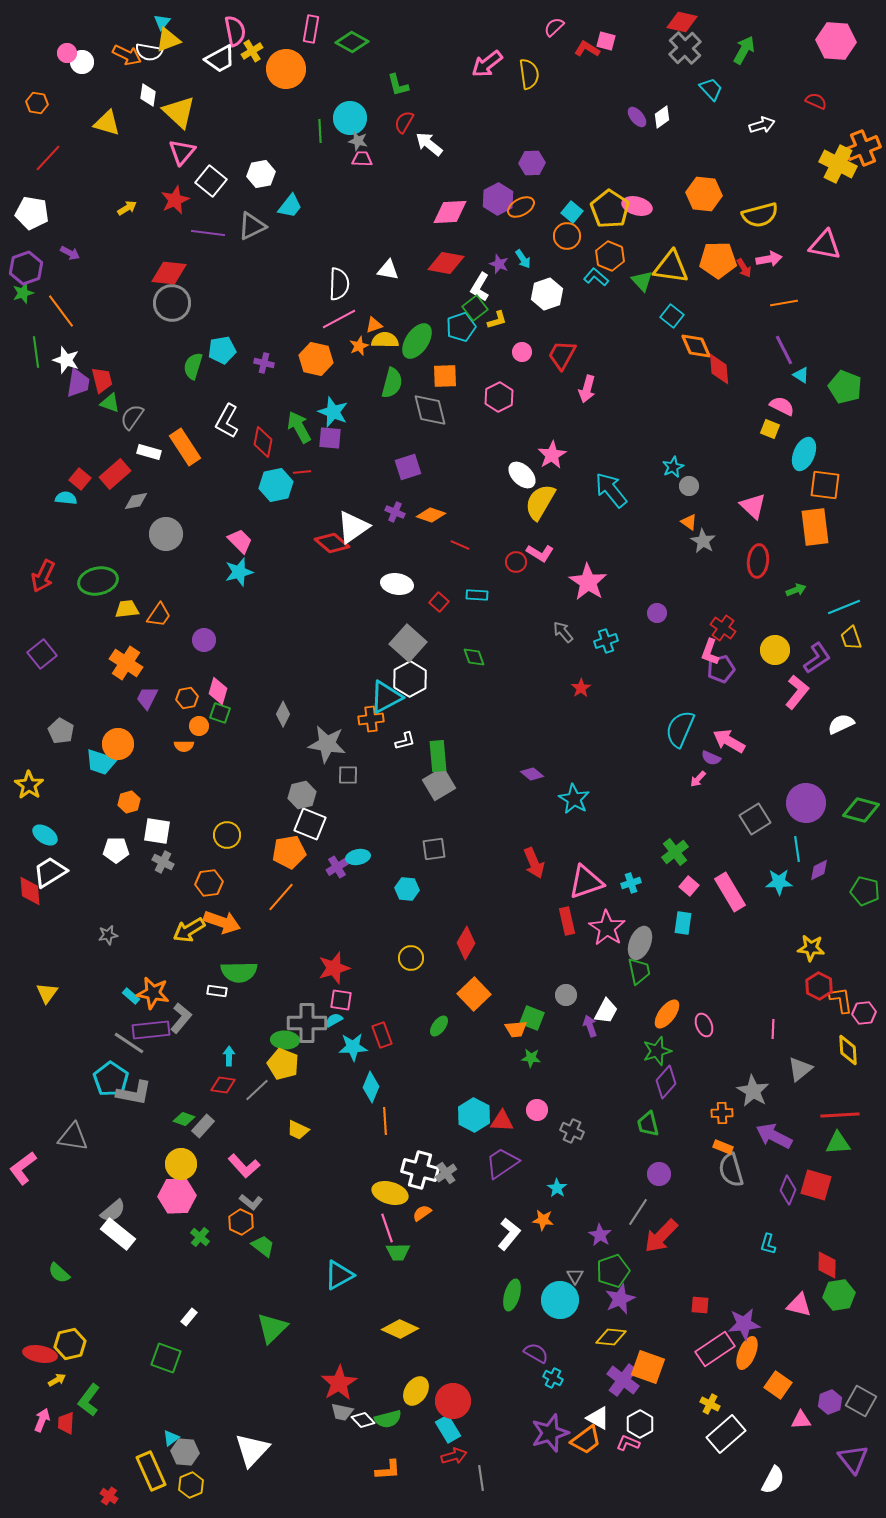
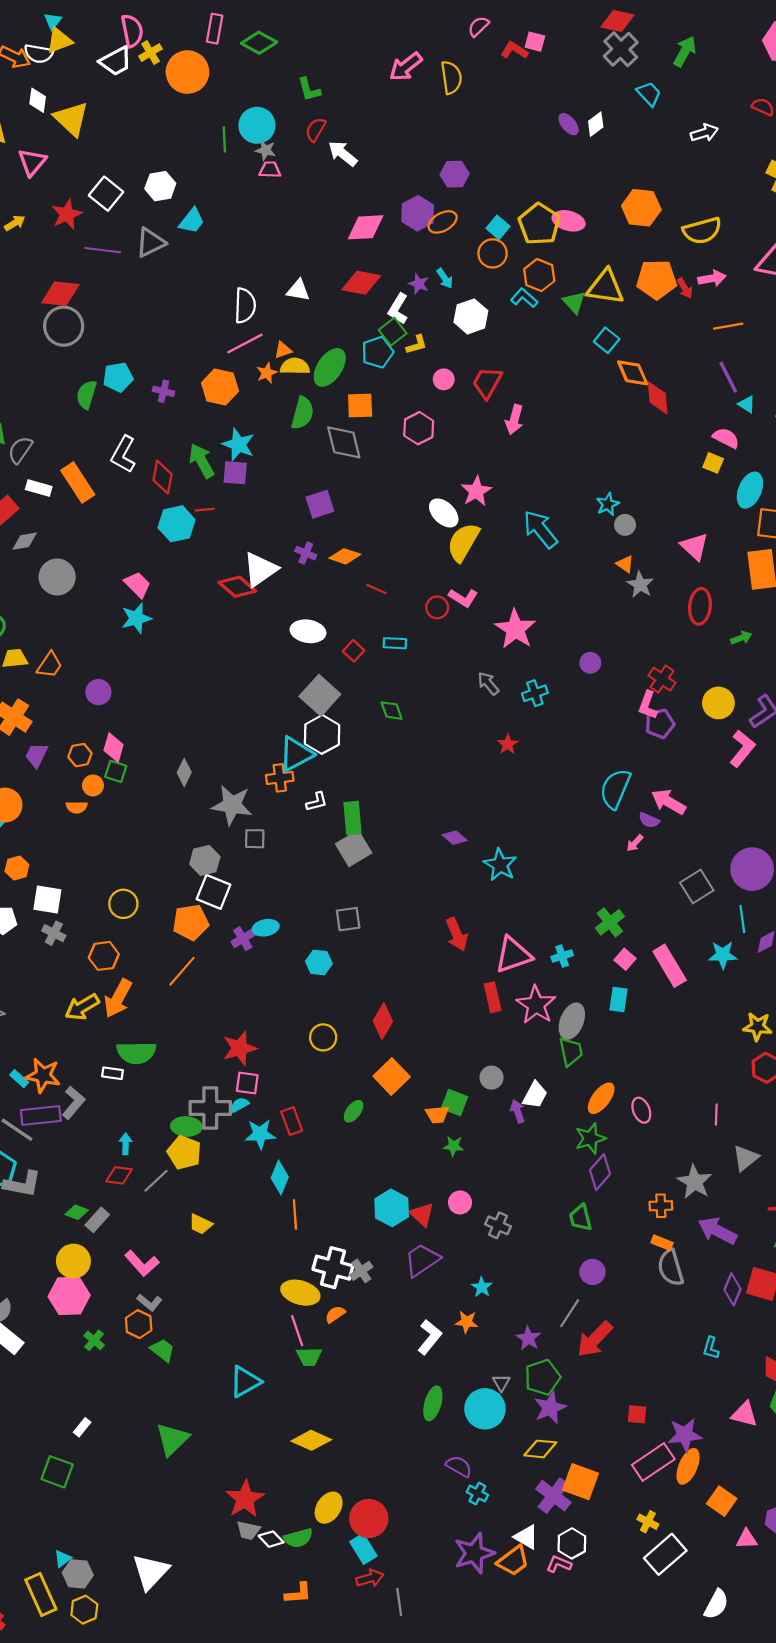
pink triangle: (182, 152) -> (32, 162), moved
orange arrow: (222, 922) -> (118, 998), turned 99
red triangle: (502, 1121) -> (422, 1214), turned 40

